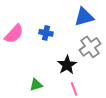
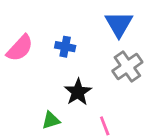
blue triangle: (84, 17) -> (119, 24), turned -45
black star: (67, 65) -> (78, 92), moved

